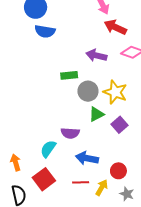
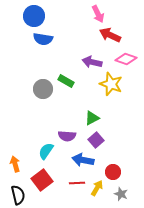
green rectangle: (69, 75) -> (66, 81), turned 35
gray circle: (88, 91) -> (43, 89), moved
yellow star: (115, 92) -> (111, 84), moved
purple square: (119, 125) -> (96, 140), moved

